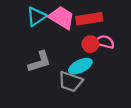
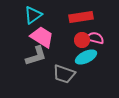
pink trapezoid: (62, 18) -> (42, 37), moved
cyan ellipse: (80, 66) -> (86, 57), moved

